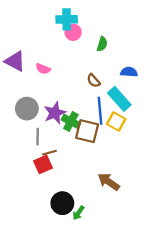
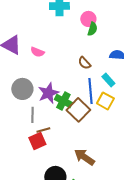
pink circle: (73, 32) -> (88, 19), moved
cyan rectangle: (119, 99) -> (108, 80), size x0.6
brown square: (87, 131) -> (78, 110), turned 30
brown arrow: (109, 182) -> (84, 157), moved

